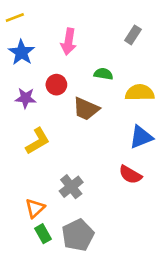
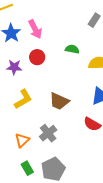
pink arrow: (69, 42) -> (35, 29), moved, turned -36
brown trapezoid: (86, 109) -> (59, 101), moved
orange triangle: (35, 208) -> (22, 140), moved

